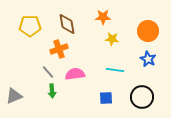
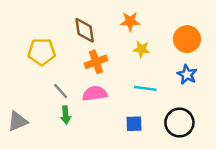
yellow pentagon: (30, 26) -> (42, 52), moved
orange cross: (59, 49) -> (96, 62), moved

